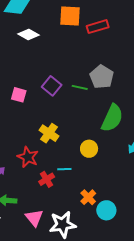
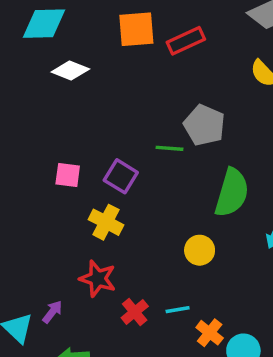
purple square: (52, 86) -> (121, 176), moved
yellow cross: (49, 133) -> (106, 222), moved
cyan line: (64, 169) -> (178, 310), moved

